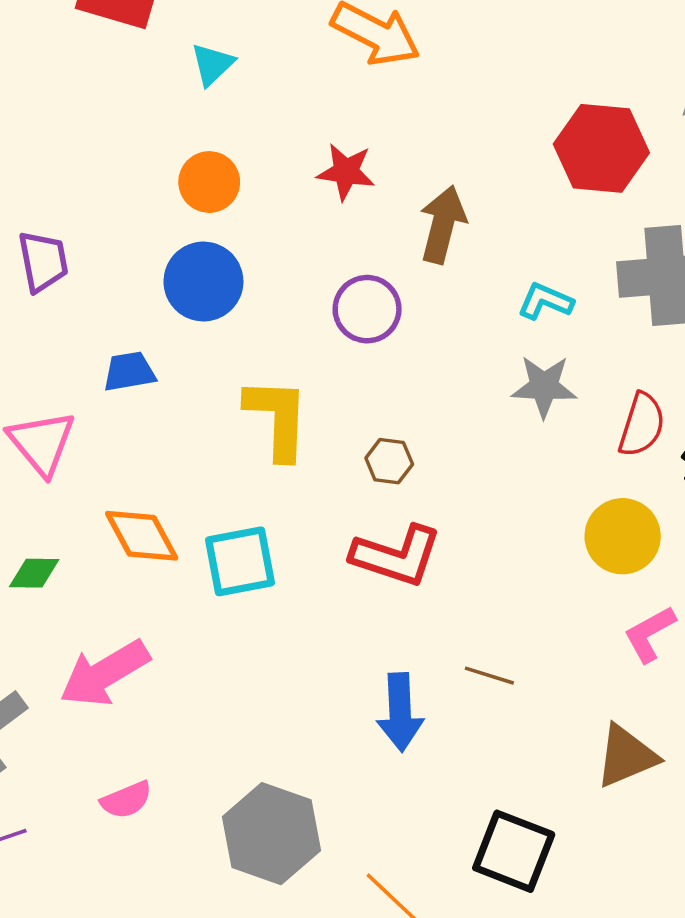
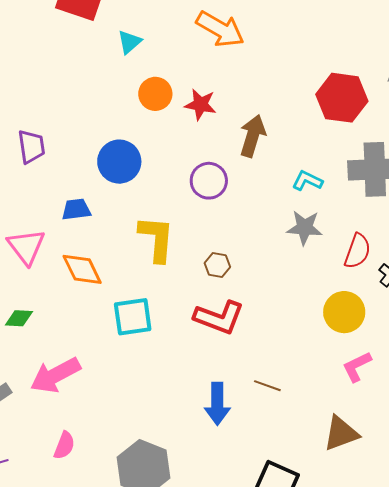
orange circle: (209, 182) -> (155, 94), moved
orange diamond: (142, 536) -> (82, 269), moved
pink semicircle: (126, 800) -> (64, 445), turned -48

